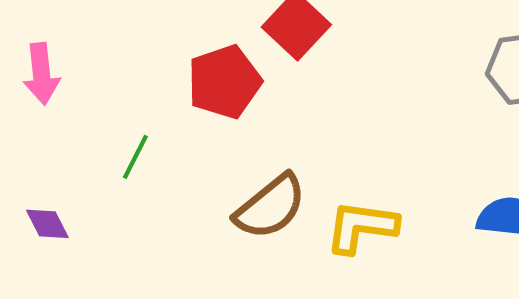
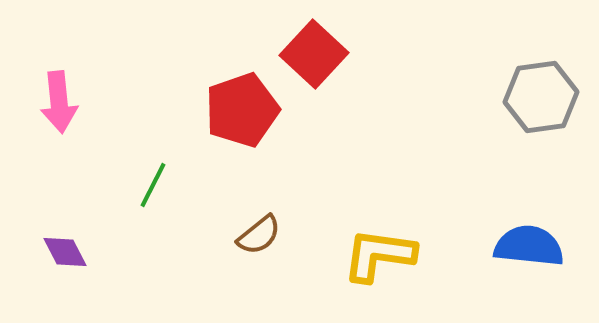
brown semicircle: (270, 207) -> (259, 235), moved, size x0.6

